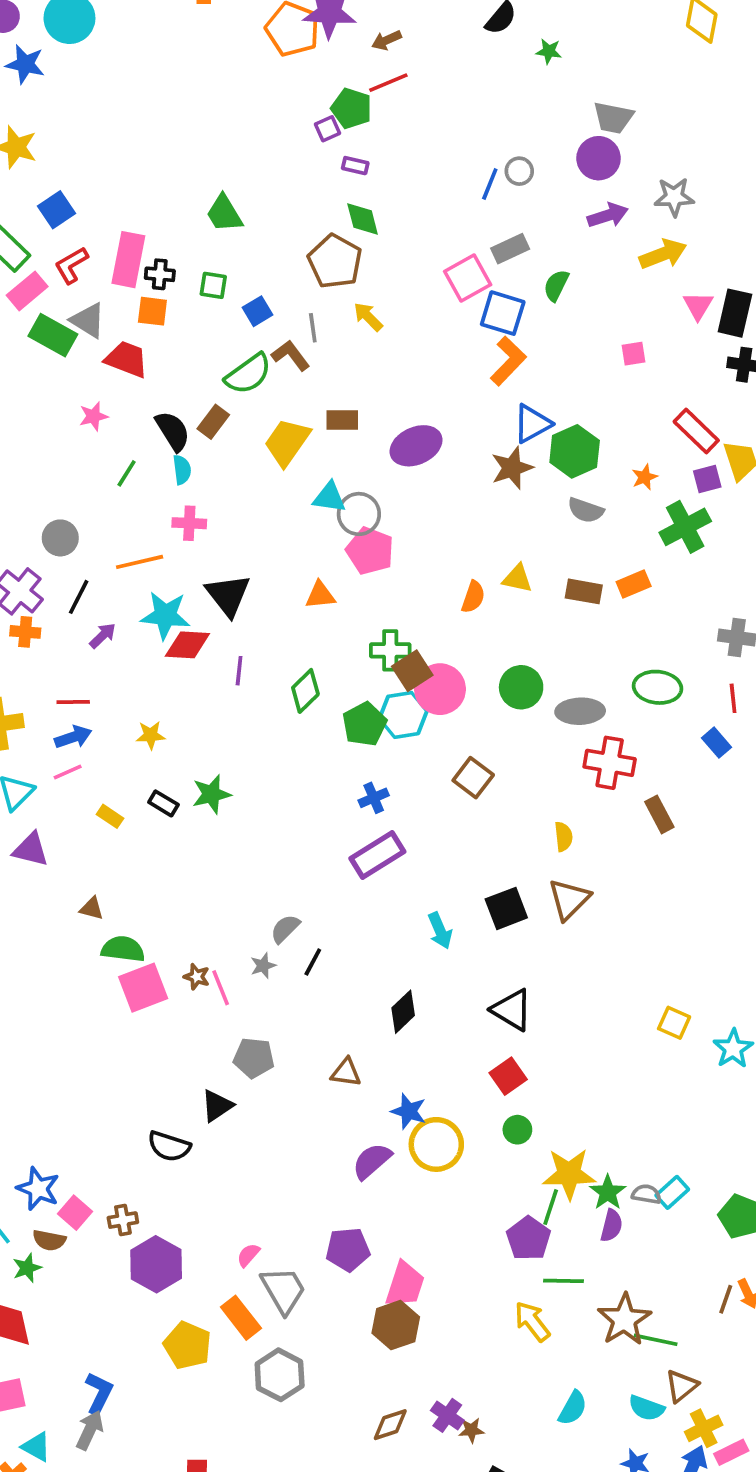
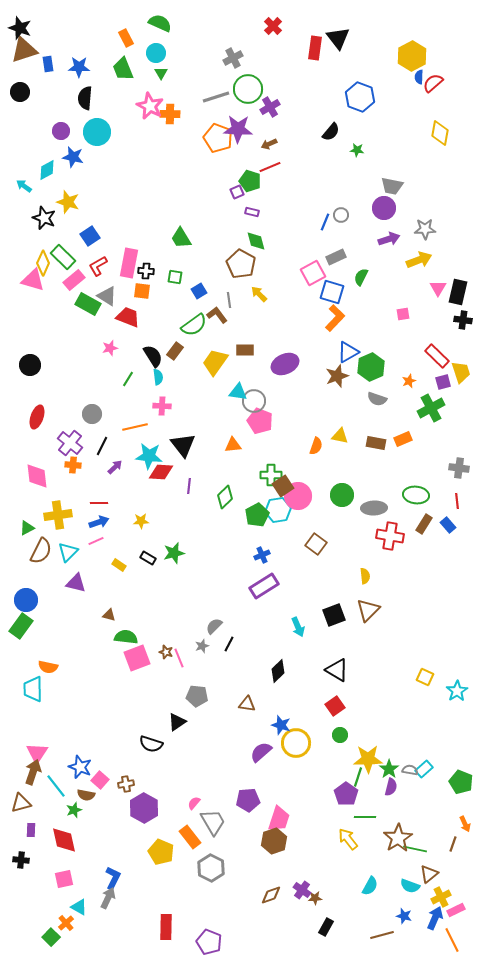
brown rectangle: (659, 814) -> (424, 524), moved, turned 60
brown line: (726, 1299) -> (453, 844), moved

